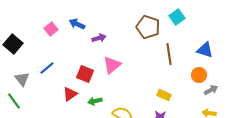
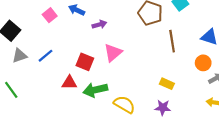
gray triangle: (22, 79) -> (20, 56), moved, turned 49
red triangle: (70, 94) -> (69, 83), turned 35
green arrow: (95, 101) -> (95, 90), size x1.6

